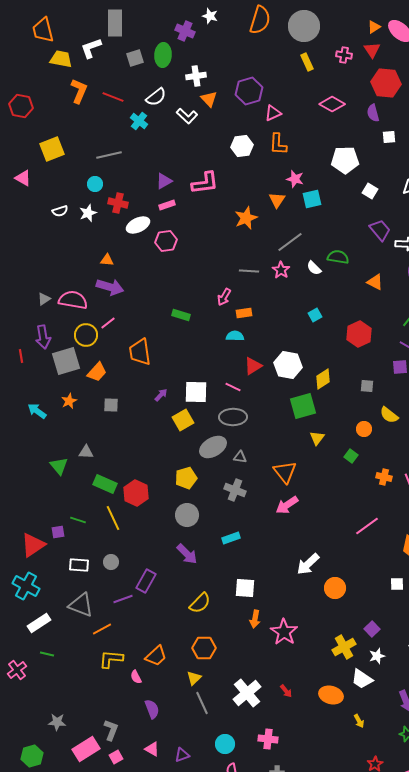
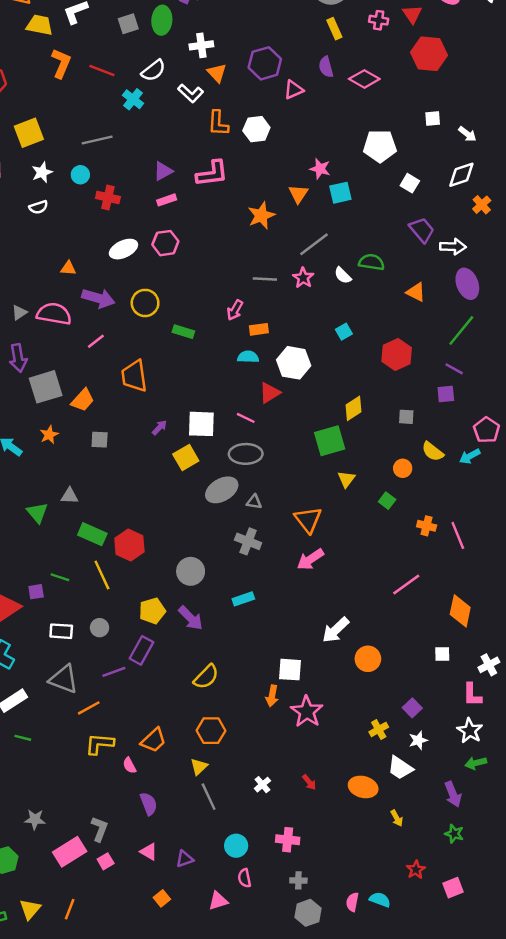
purple semicircle: (373, 113) -> (326, 67), moved
orange L-shape: (278, 144) -> (218, 123), moved
white star: (88, 213) -> (42, 172), moved
white ellipse: (138, 225) -> (123, 249), moved
orange triangle: (107, 260) -> (68, 268), moved
yellow circle: (86, 335) -> (145, 303), moved
white hexagon: (288, 365) -> (294, 363), moved
yellow pentagon: (186, 478) -> (152, 611), moved
white square: (245, 588) -> (290, 670), moved
yellow cross: (344, 647) -> (379, 729), size x0.7
white cross: (247, 693) -> (262, 785), size x0.5

